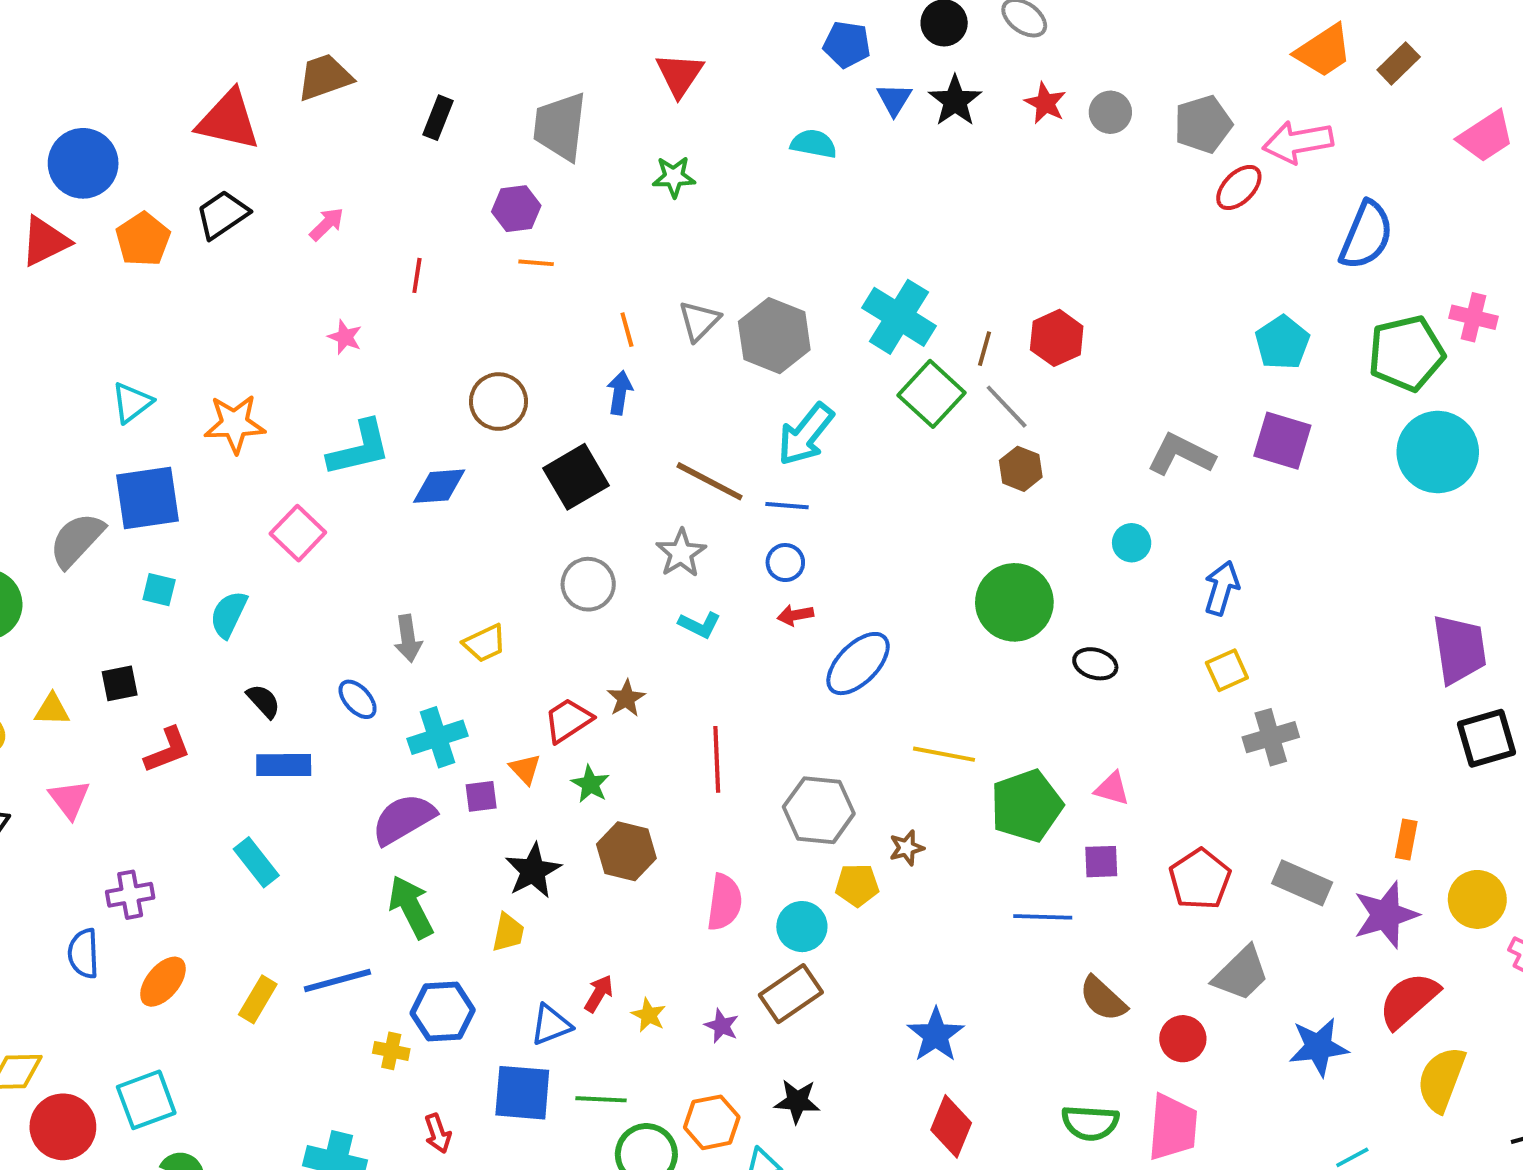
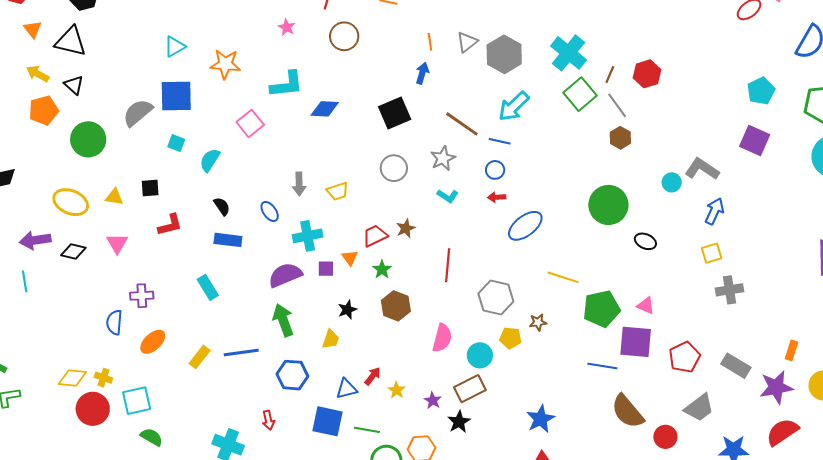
brown circle: (498, 402) -> (344, 36), moved
gray L-shape: (1181, 454) -> (702, 169), moved
purple square: (1101, 862) -> (636, 342), size x1.8
black star: (533, 871) -> (347, 310), size x0.7
brown semicircle: (1103, 999) -> (628, 411), size x1.4
yellow cross: (391, 1051) -> (103, 378), moved
black star: (797, 1101) -> (459, 422), moved, turned 30
red arrow: (438, 1133) -> (268, 420), moved

